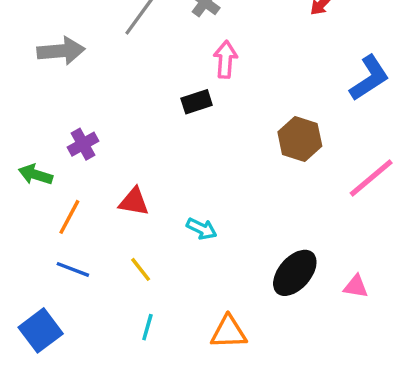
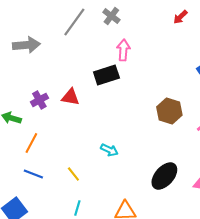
black rectangle: (197, 102) -> (106, 75), size x1.4
brown hexagon: (300, 139) -> (169, 111), moved
red triangle: (134, 202) -> (70, 97), moved

